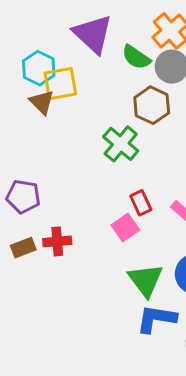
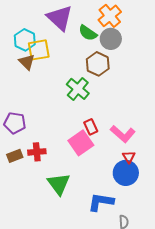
pink square: (125, 227) -> (81, 143), size x1.4
green triangle: (145, 280) -> (59, 184), moved

